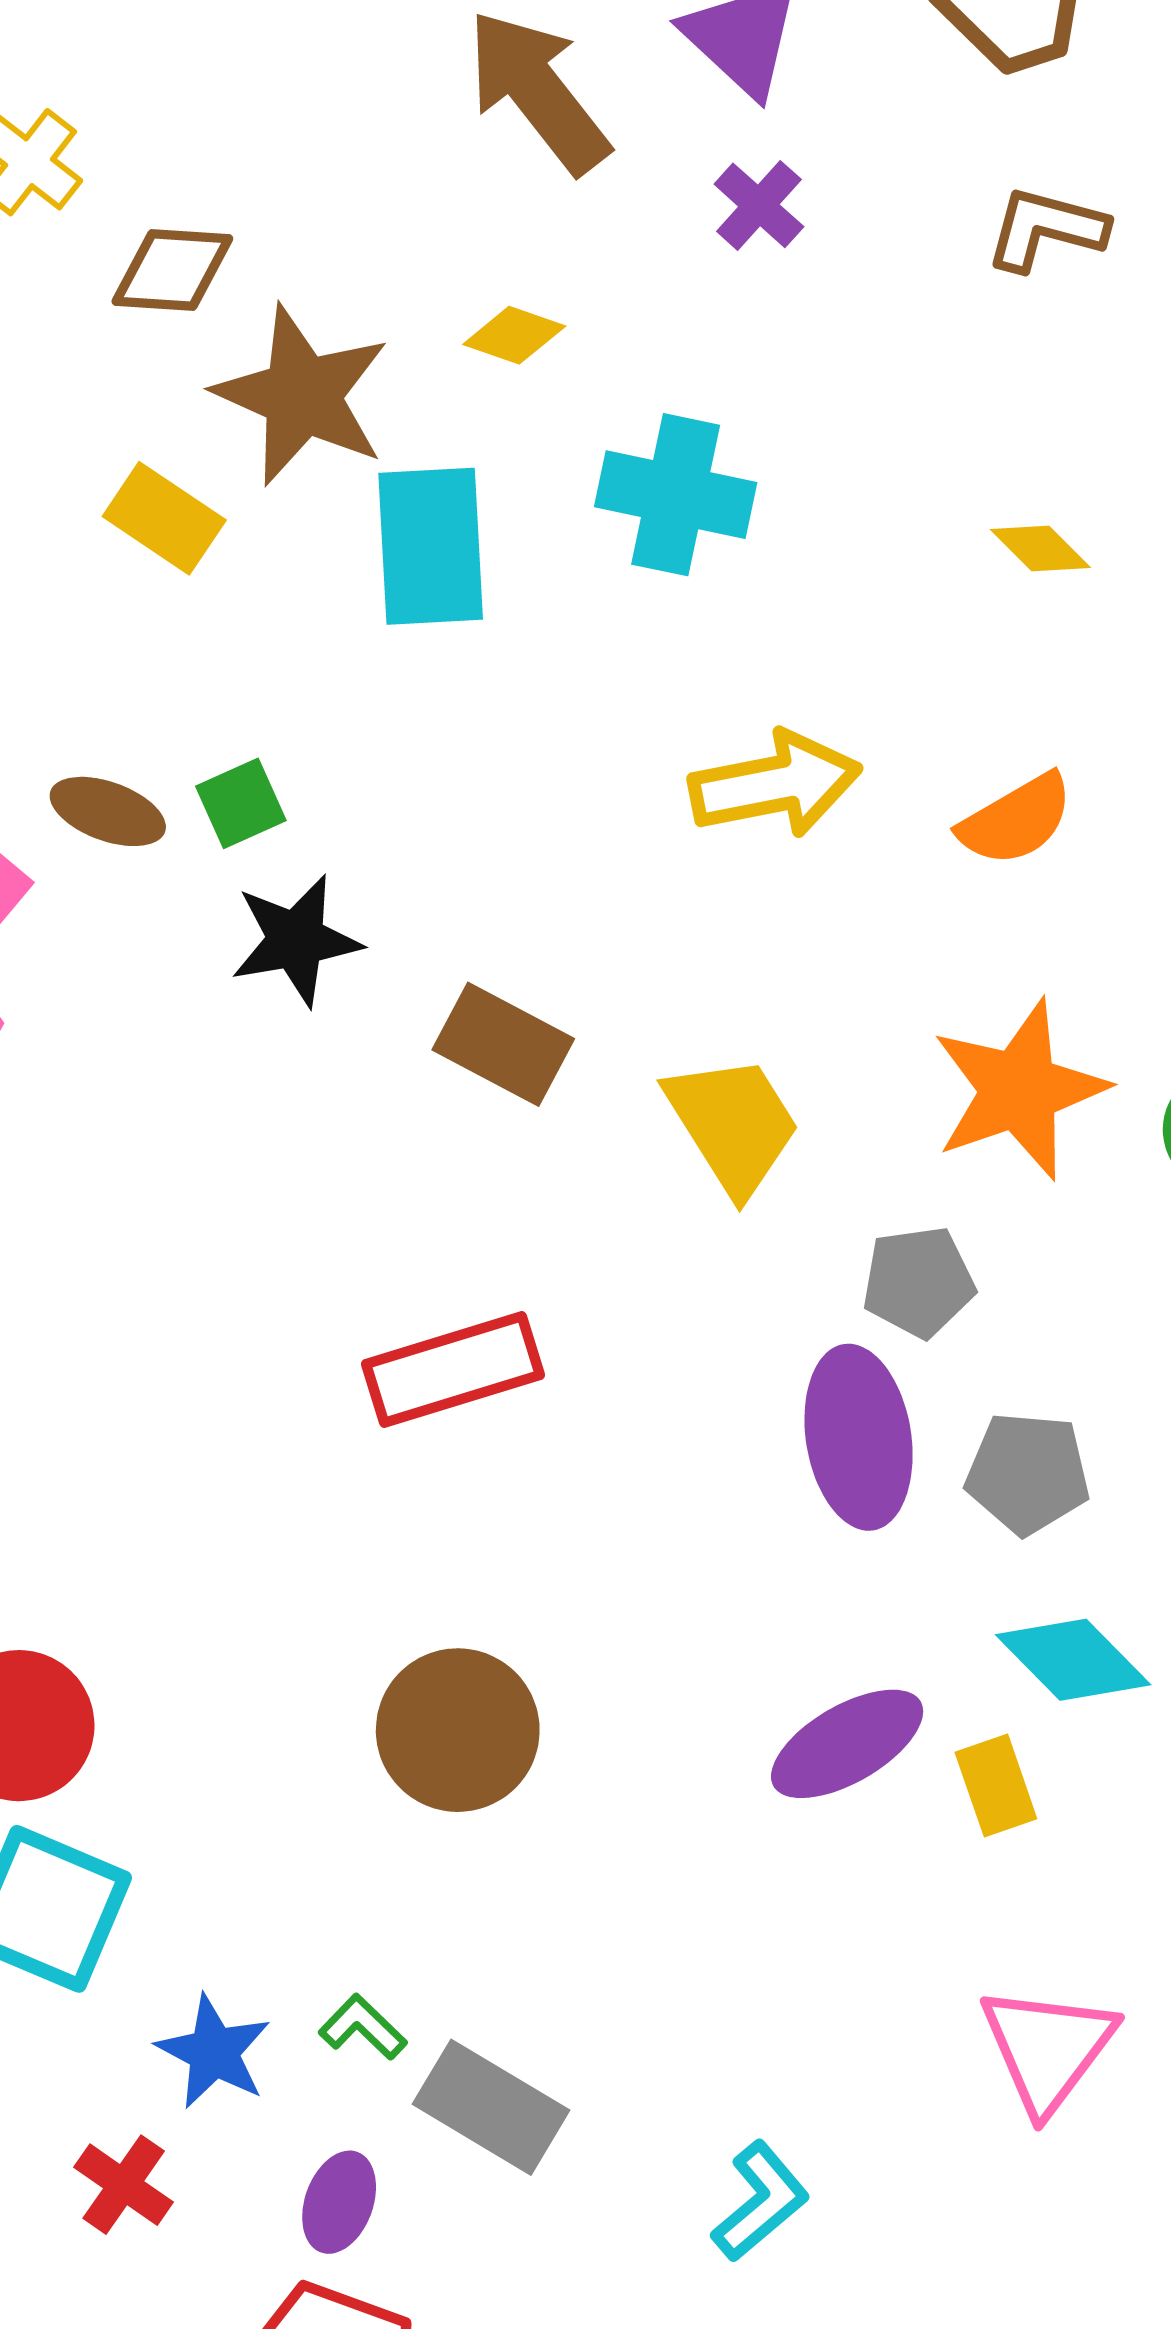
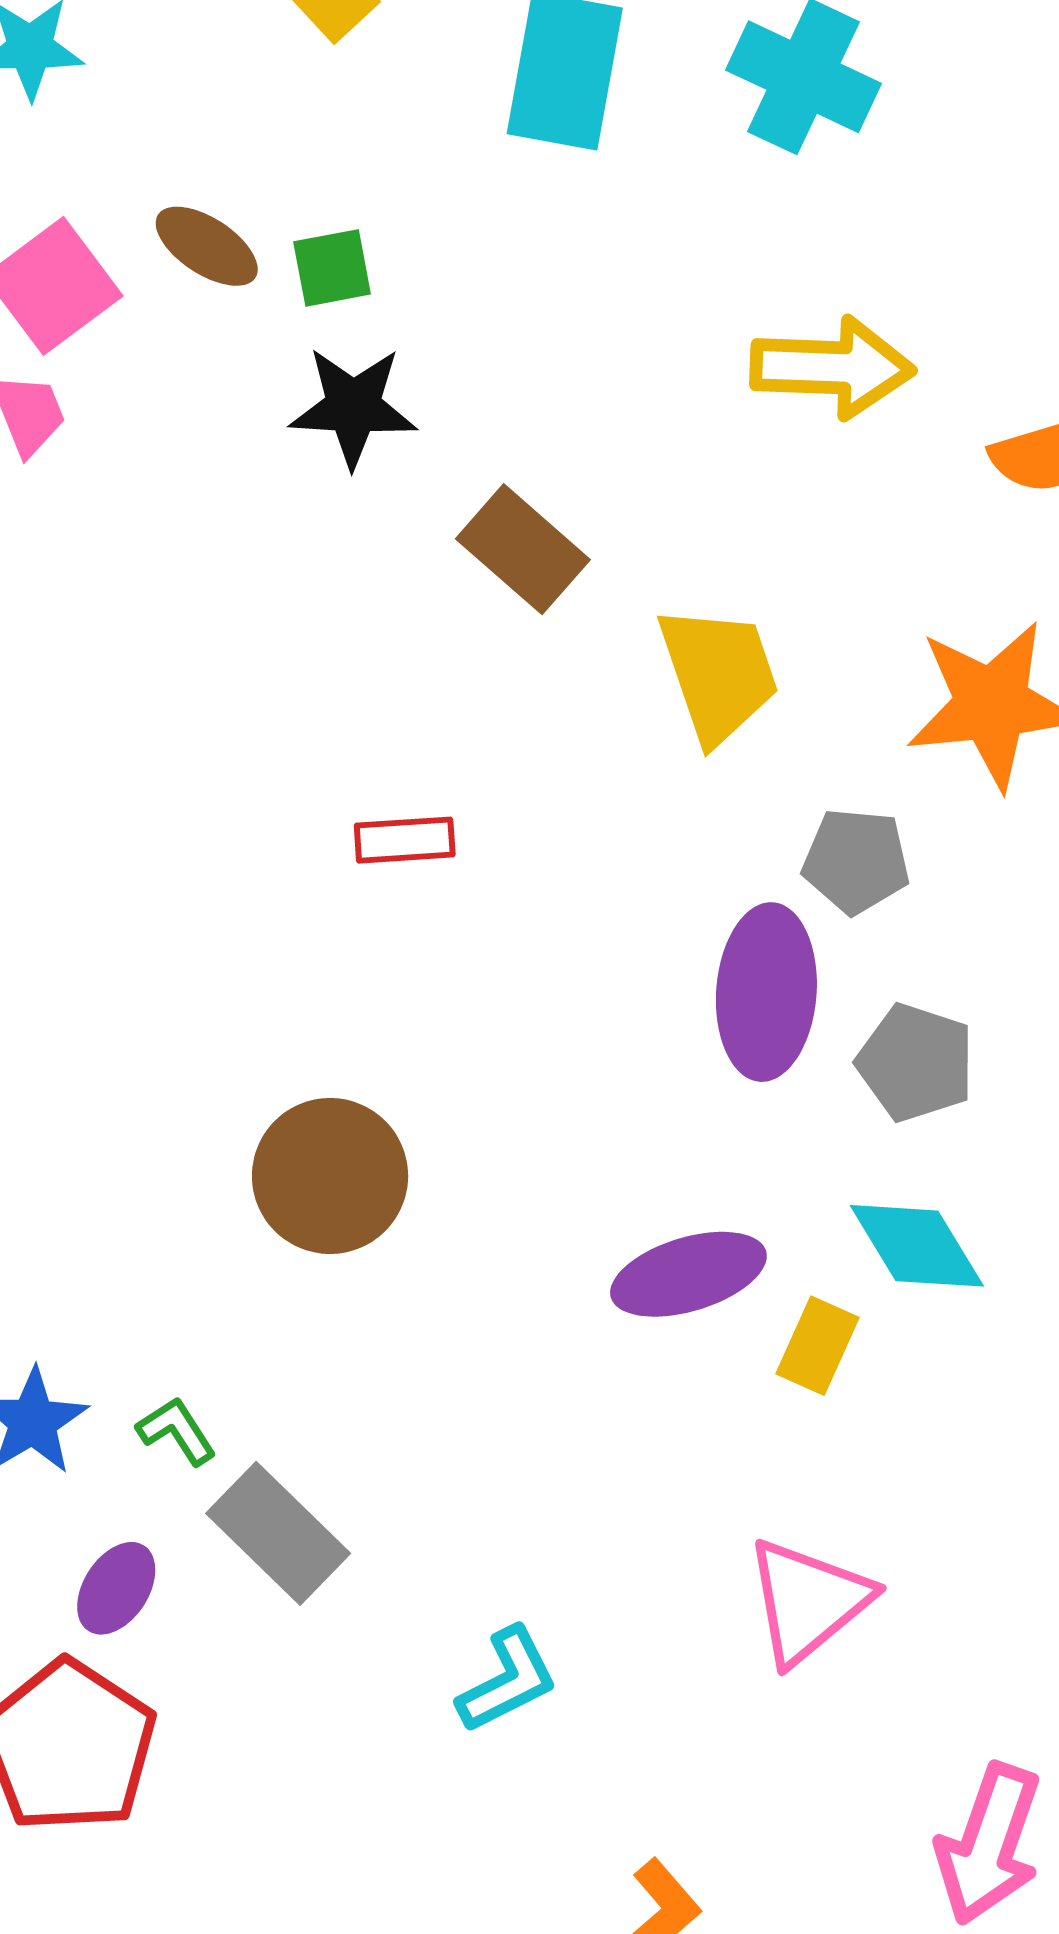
red rectangle: (453, 1369) -> (405, 840), size x0.6
yellow rectangle: (996, 1786) -> (818, 1346), turned 30

